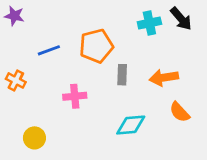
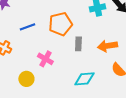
pink cross: (75, 96) -> (45, 59), turned 35
yellow circle: (34, 138) -> (26, 79), moved

